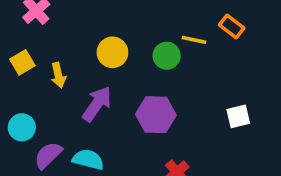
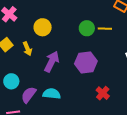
yellow line: (194, 40) -> (105, 29), moved
yellow circle: (112, 52) -> (43, 27), moved

